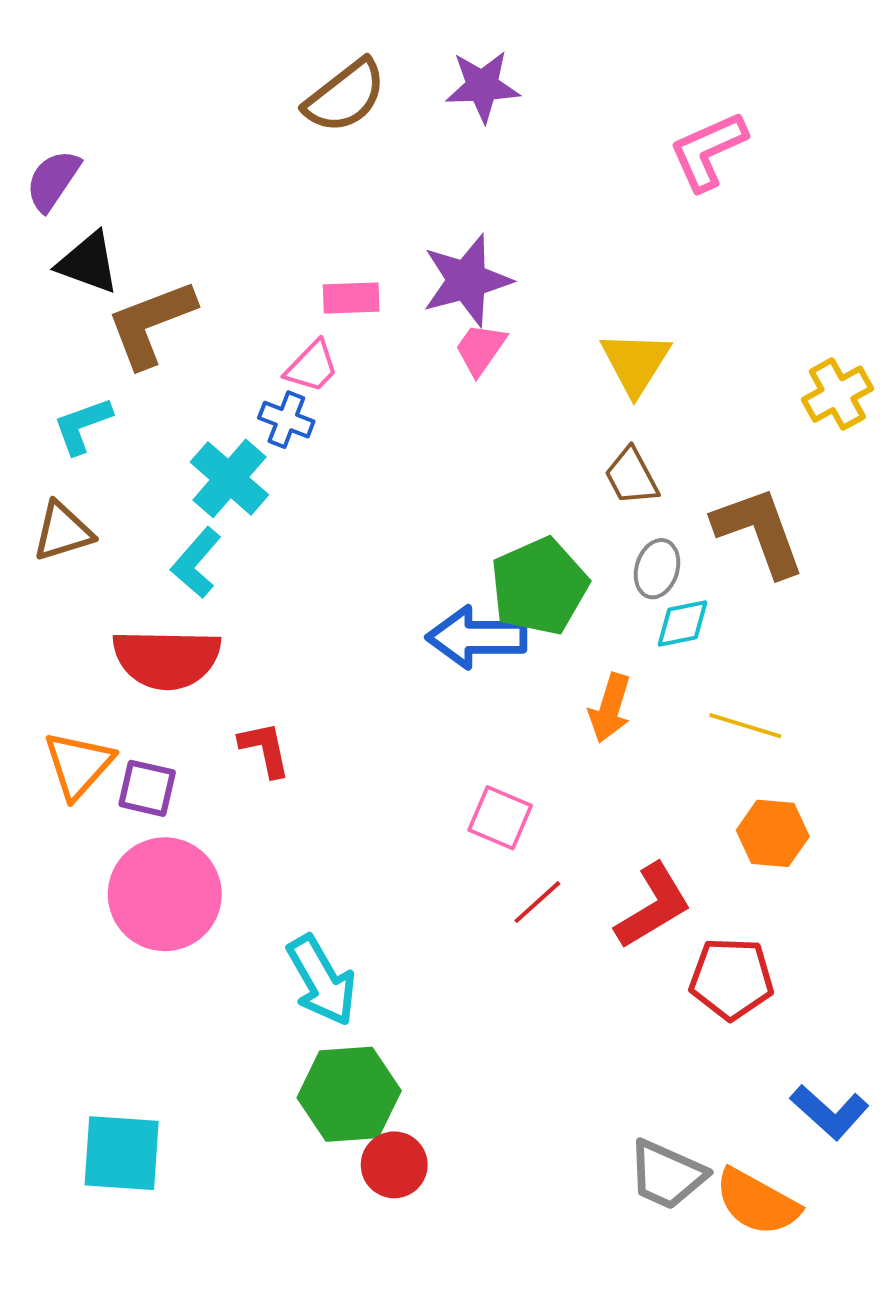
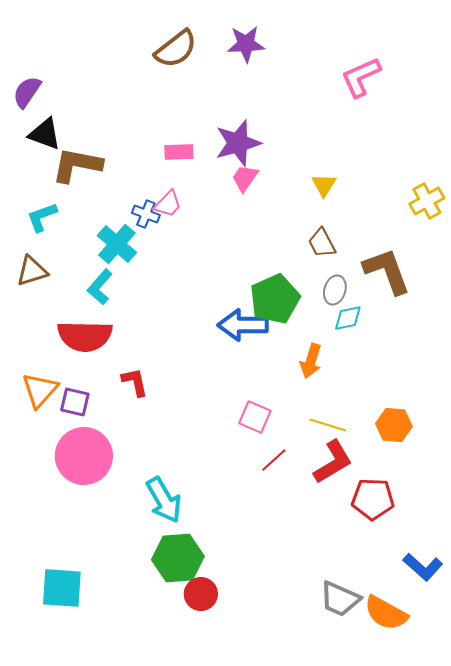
brown L-shape: (151, 324) -> (77, 165), turned 32
yellow triangle: (635, 363) -> (324, 185), size x0.7
pink trapezoid: (312, 367) -> (168, 204), moved
yellow line: (745, 726) -> (328, 425), moved

